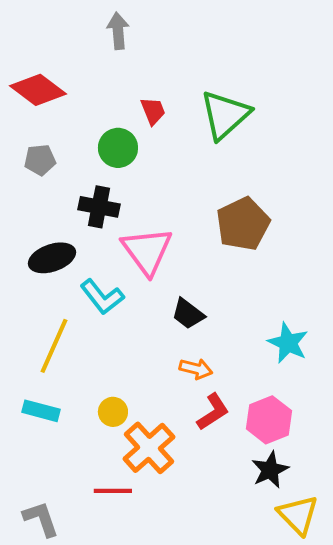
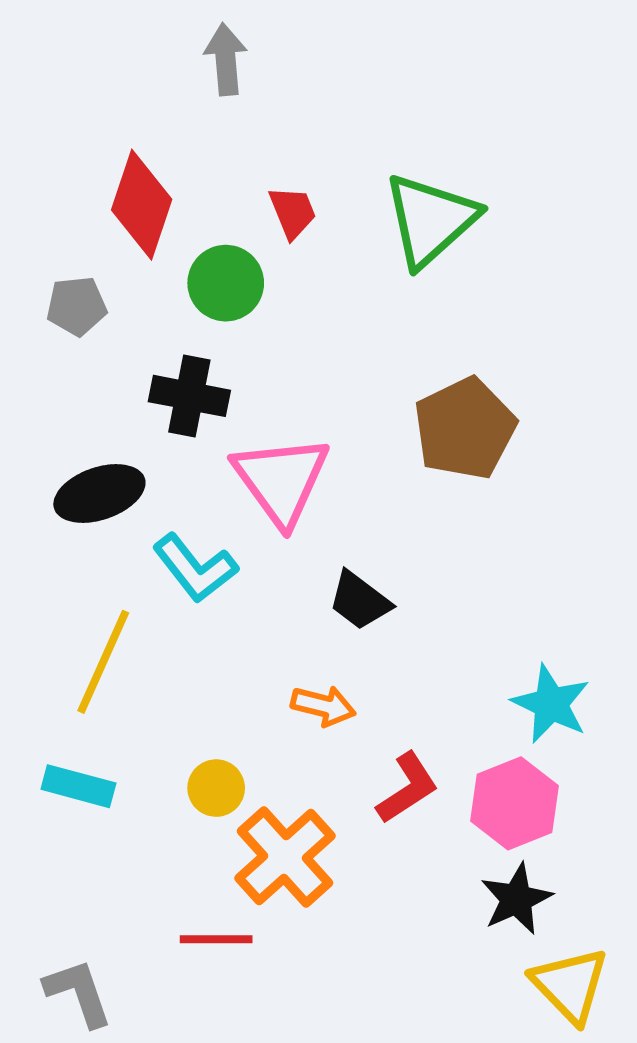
red diamond: (38, 90) -> (142, 205), moved, turned 72
cyan star: (288, 343) -> (551, 704), moved
orange arrow: (196, 369) -> (323, 706), moved

